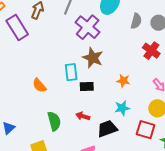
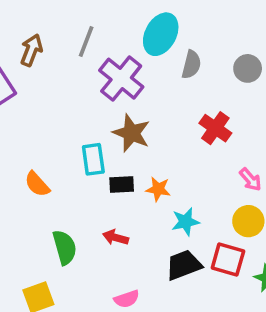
gray semicircle: (136, 21) -> (191, 65), moved
red cross: (151, 51) -> (215, 128), moved
orange star: (123, 81) -> (158, 189), moved
black trapezoid: (107, 129) -> (184, 265), moved

